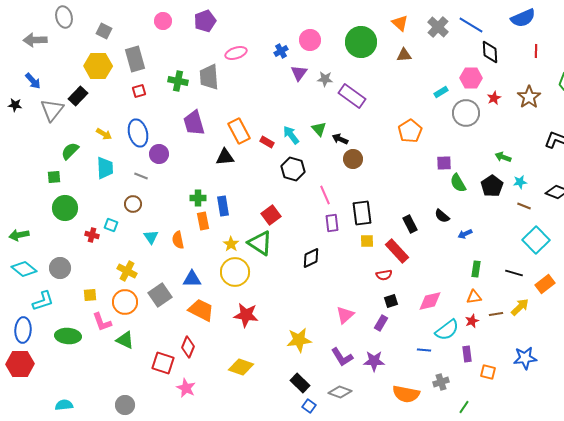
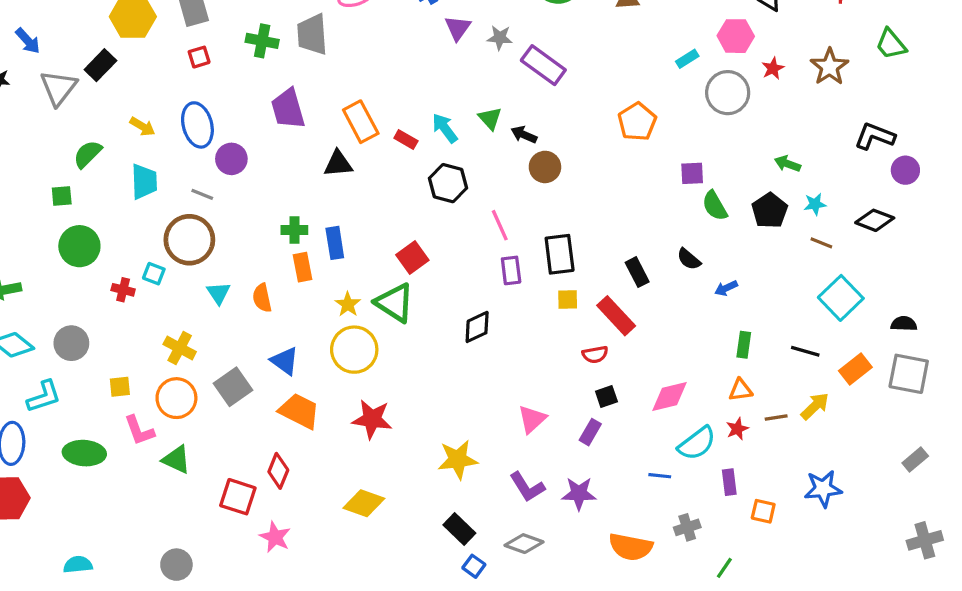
brown circle: (133, 204) -> (189, 240), size x1.8
blue triangle: (192, 279) -> (285, 361), turned 36

